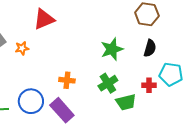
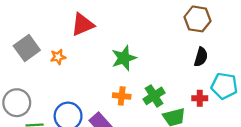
green star: (112, 49) -> (124, 58), moved
orange cross: (67, 80) -> (122, 96), moved

